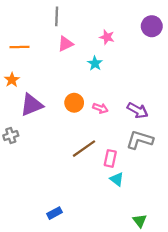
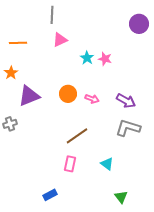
pink star: (107, 37) -> (105, 59), moved
pink rectangle: (110, 158) -> (70, 164), moved
green triangle: (140, 221) -> (121, 197), moved

